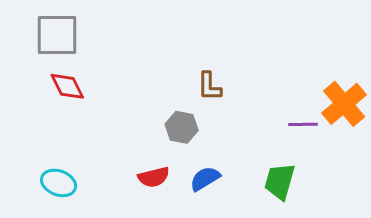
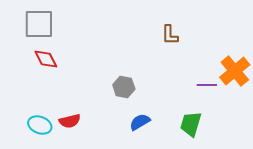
brown L-shape: (209, 86) -> (170, 35), moved
red semicircle: (154, 177) -> (70, 121), moved

